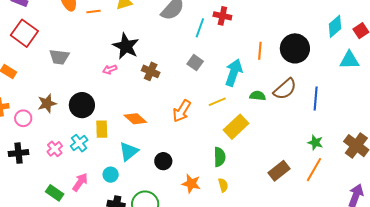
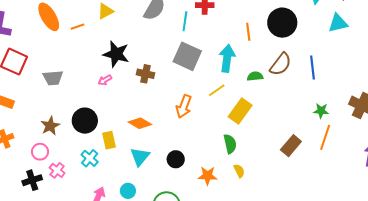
gray square: (195, 63) -> (187, 56), size x1.8
pink circle: (23, 118) -> (40, 152), moved
pink cross: (55, 149) -> (57, 170), moved
cyan circle: (111, 175) -> (128, 191), moved

